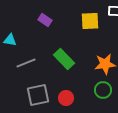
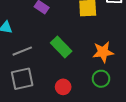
gray square: (38, 95) -> (22, 79), moved

